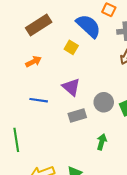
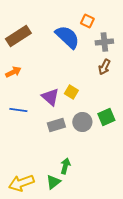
yellow square: (71, 47) -> (71, 92), moved
gray circle: (104, 102) -> (82, 122), moved
green arrow: (102, 142) -> (65, 166), moved

